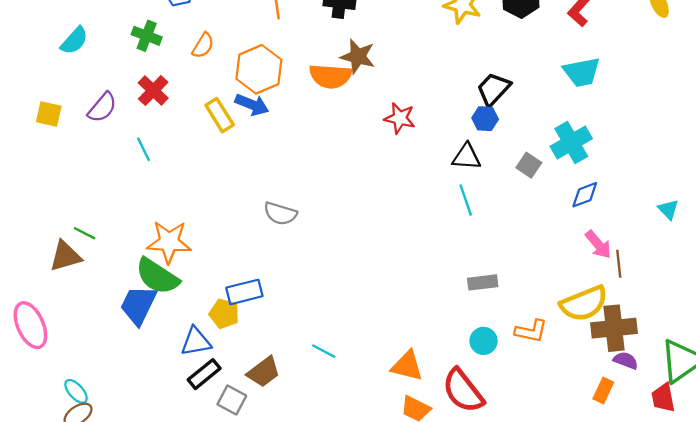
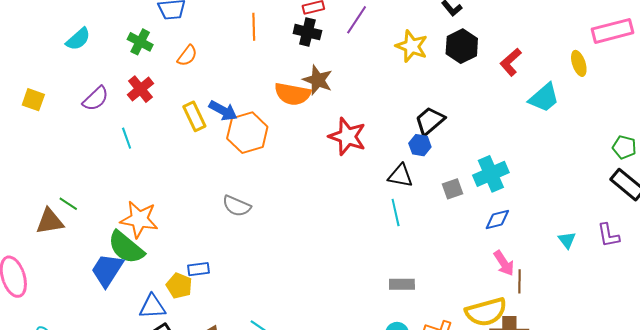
orange hexagon: (259, 69) -> (247, 133), moved
cyan trapezoid: (582, 72) -> (544, 98), moved, turned -36
yellow square: (49, 114) -> (33, 100), moved
red star: (400, 118) -> (347, 136), size x1.4
gray square: (529, 165) -> (453, 189), turned 30
blue rectangle: (244, 292) -> (198, 269), size x0.7

